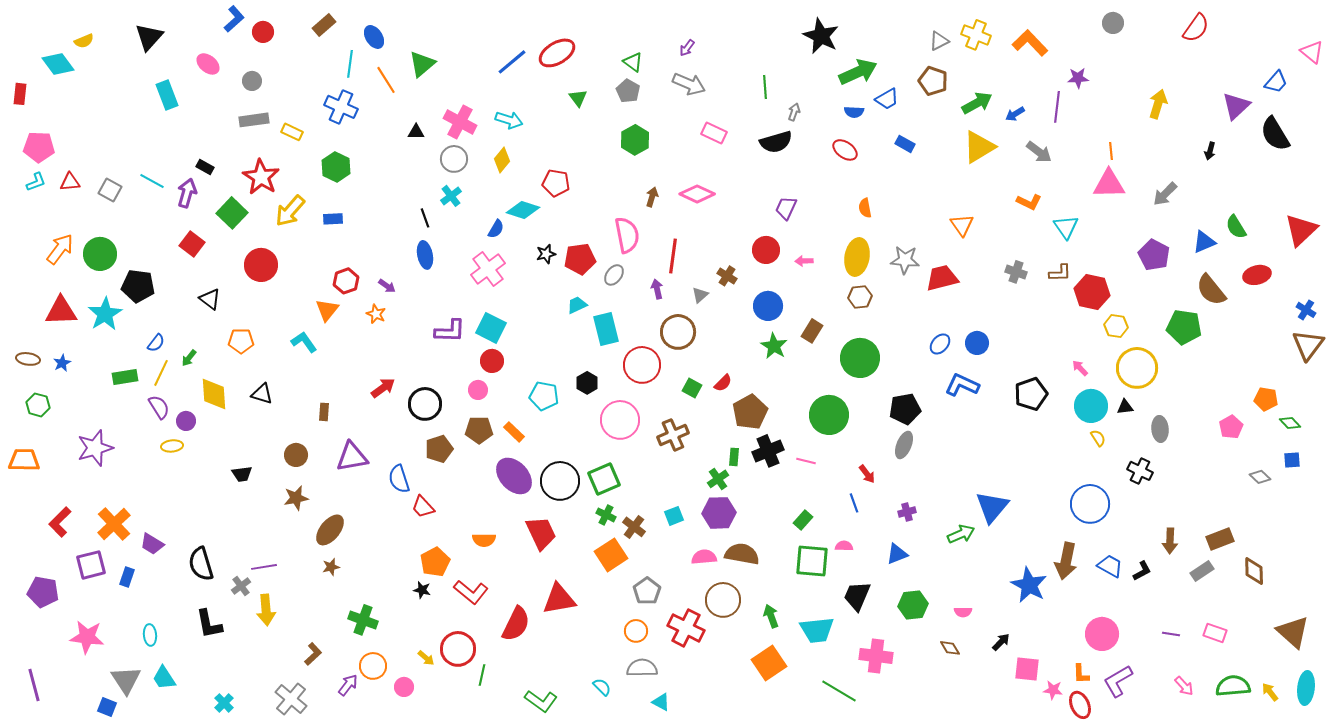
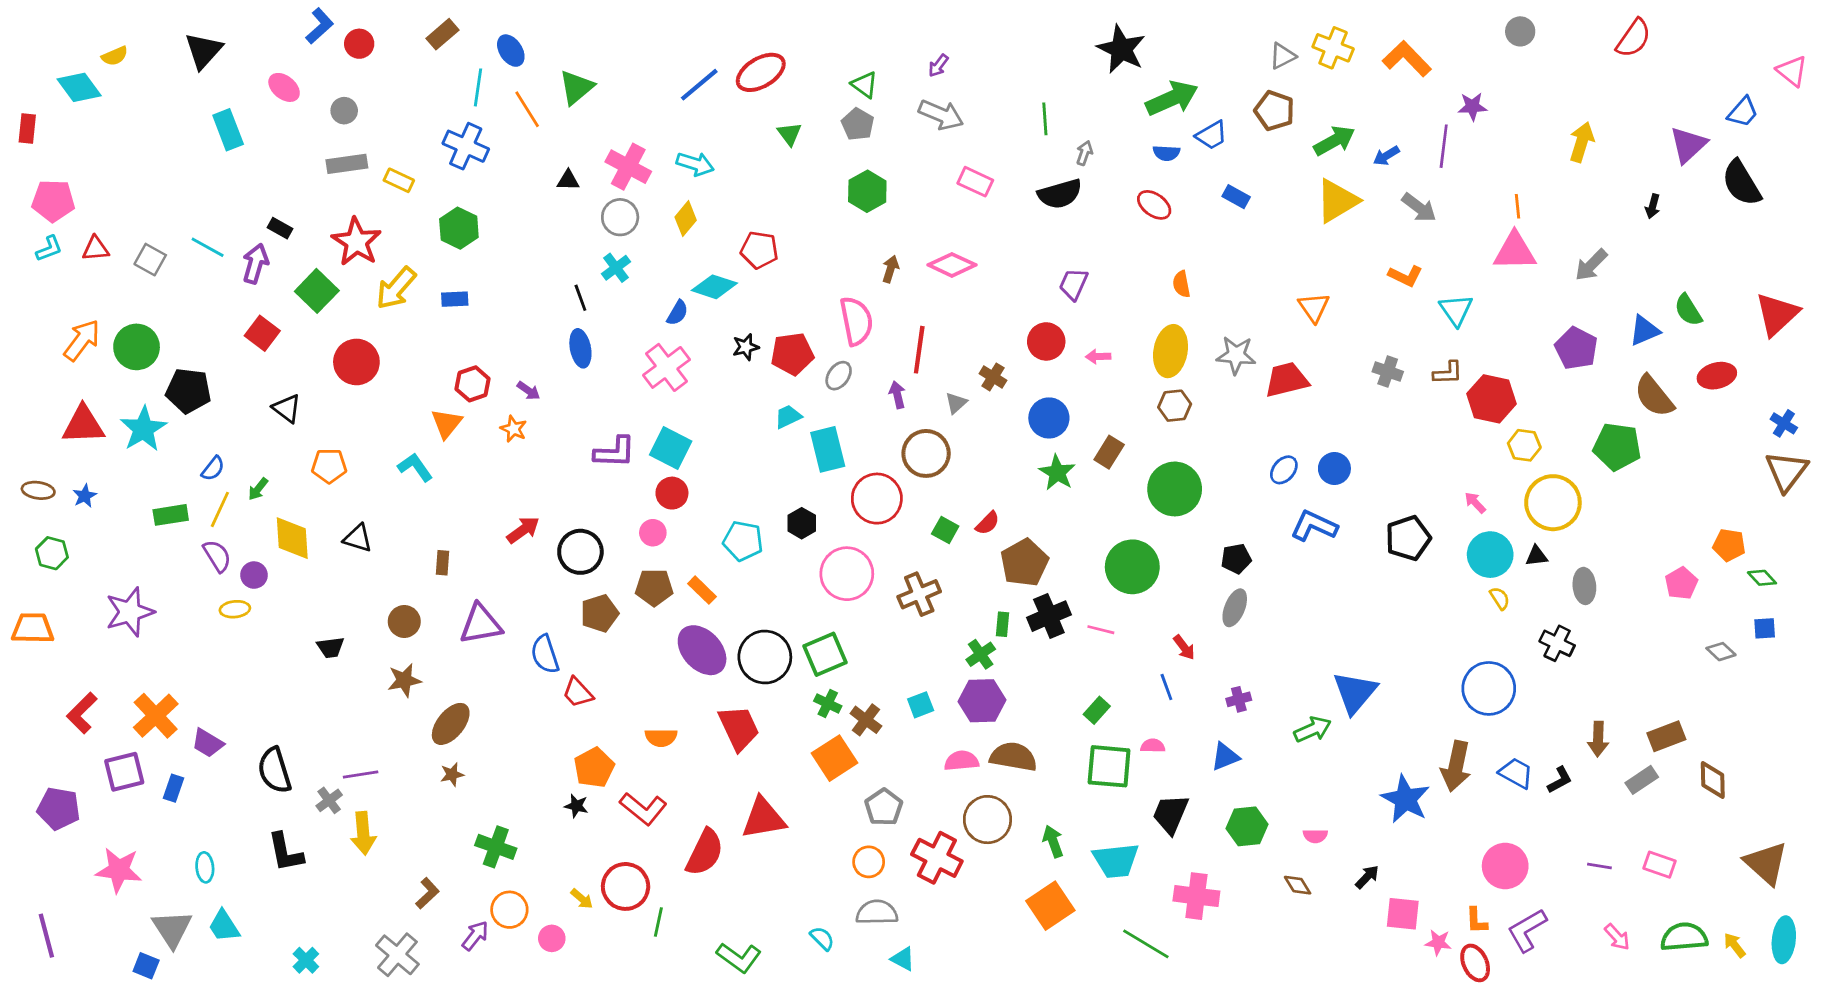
black pentagon: (905, 409) -> (1236, 559), size x0.7

